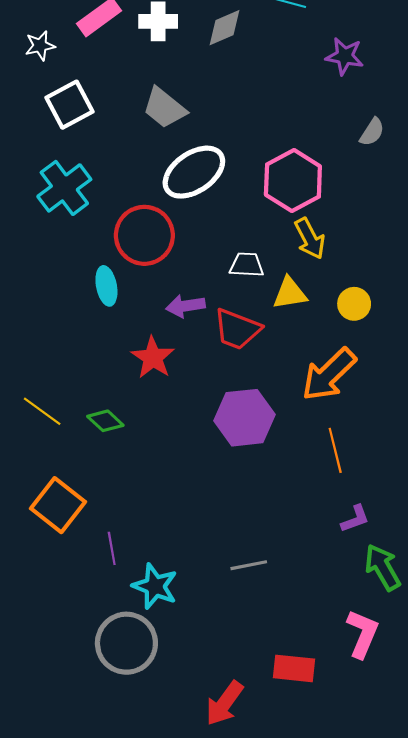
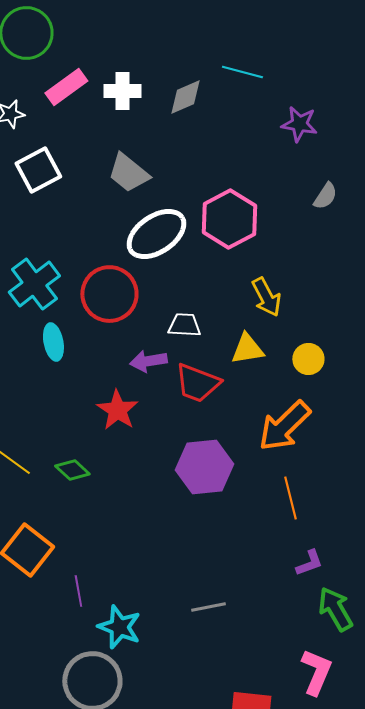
pink hexagon: (293, 181) -> (229, 219), moved
cyan cross: (64, 188) -> (34, 284), moved
white trapezoid: (247, 265) -> (184, 325), moved
cyan ellipse: (106, 286) -> (53, 342), moved

